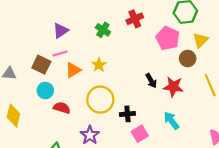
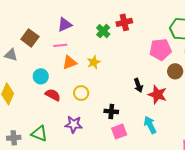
red cross: (135, 19) -> (124, 22), moved
pink pentagon: (168, 38) -> (160, 50), turned 30
brown square: (41, 65) -> (30, 38), moved
yellow circle: (100, 100) -> (81, 93), moved, size x0.6
purple star: (90, 135) -> (74, 124), turned 30

